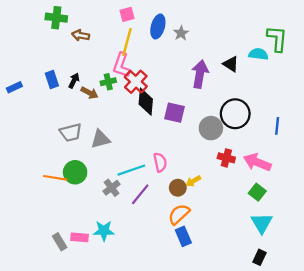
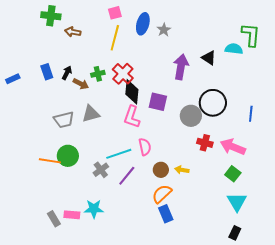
pink L-shape: (121, 65) -> (132, 117), moved
gray triangle: (100, 139) -> (91, 114), moved
yellow arrow: (193, 181) -> (182, 170), moved, turned 40

